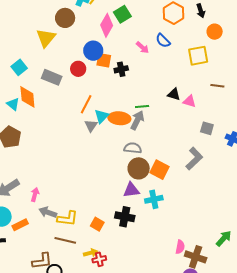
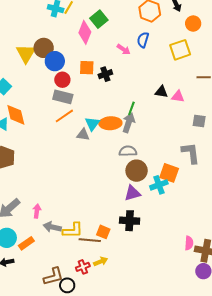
brown circle: (65, 18) -> (44, 48), moved
blue semicircle: (163, 41) -> (143, 40), turned 70
blue circle: (93, 51) -> (55, 61), moved
gray rectangle: (52, 77) -> (63, 97), moved
orange line: (86, 104) -> (64, 116), moved, turned 36
green line: (142, 107) -> (131, 108), turned -56
gray triangle: (91, 126) -> (83, 135), turned -48
gray L-shape: (194, 159) -> (191, 153), turned -45
orange square: (160, 170) -> (169, 173), moved
cyan cross: (154, 199) -> (159, 185), moved
brown line: (65, 240) -> (90, 240), moved
red cross: (99, 259) -> (83, 267), moved

